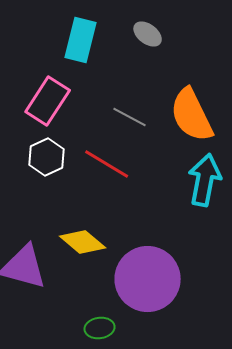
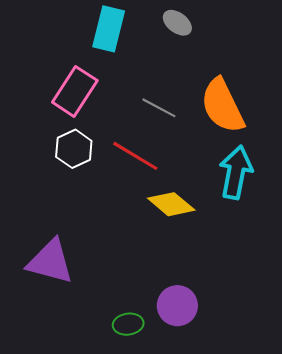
yellow diamond: (83, 242) -> (171, 204), moved
purple circle: (148, 279) -> (177, 306), moved, size x0.6

